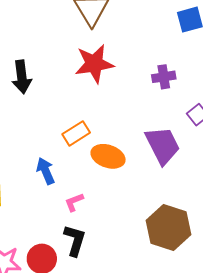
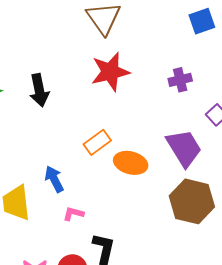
blue arrow: (46, 171) -> (54, 179), moved
pink L-shape: (74, 202) -> (73, 214), moved, turned 40
brown hexagon: (168, 228) -> (192, 201), moved

